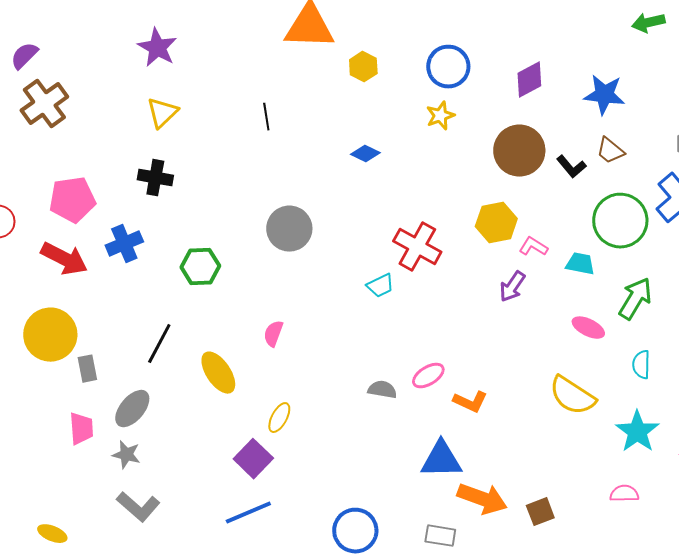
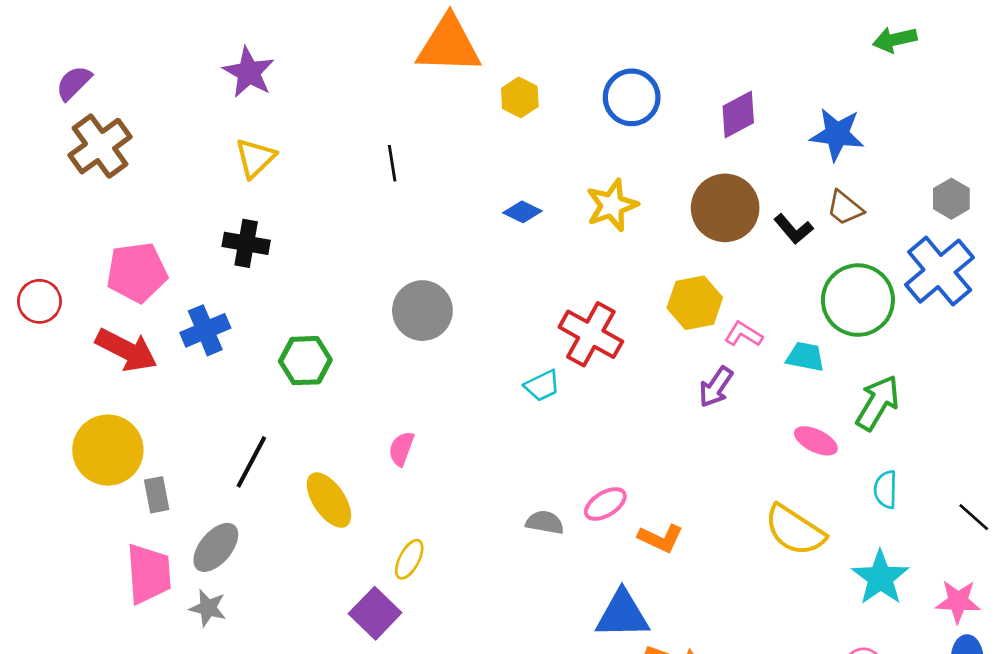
yellow star: (440, 116) -> (612, 205), moved, size x1.4
pink trapezoid: (81, 429) -> (149, 574), size x1.4

